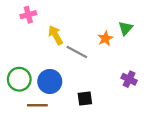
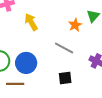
gray line: (77, 52) -> (64, 48), moved
black square: (85, 98) -> (65, 78), moved

